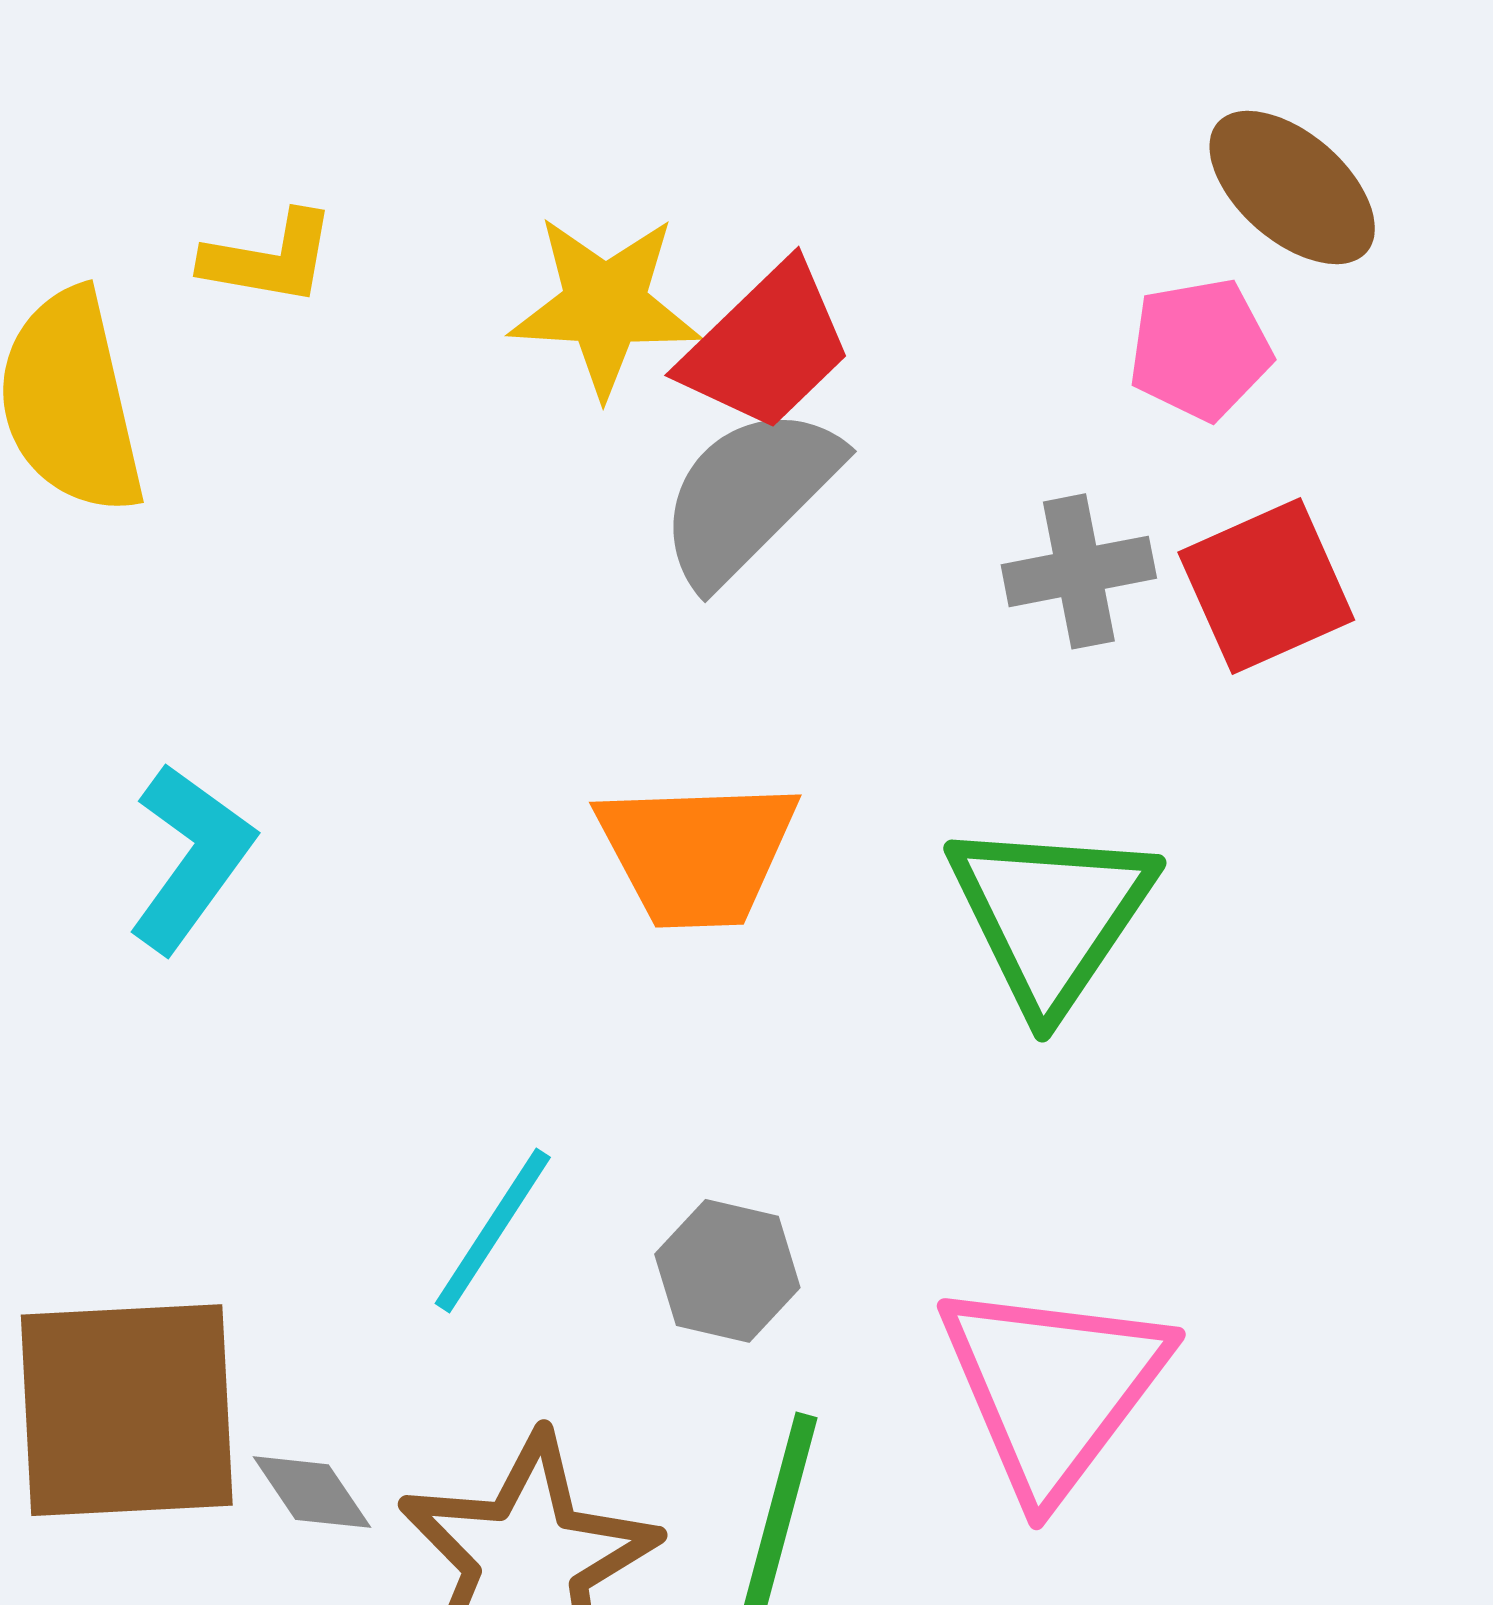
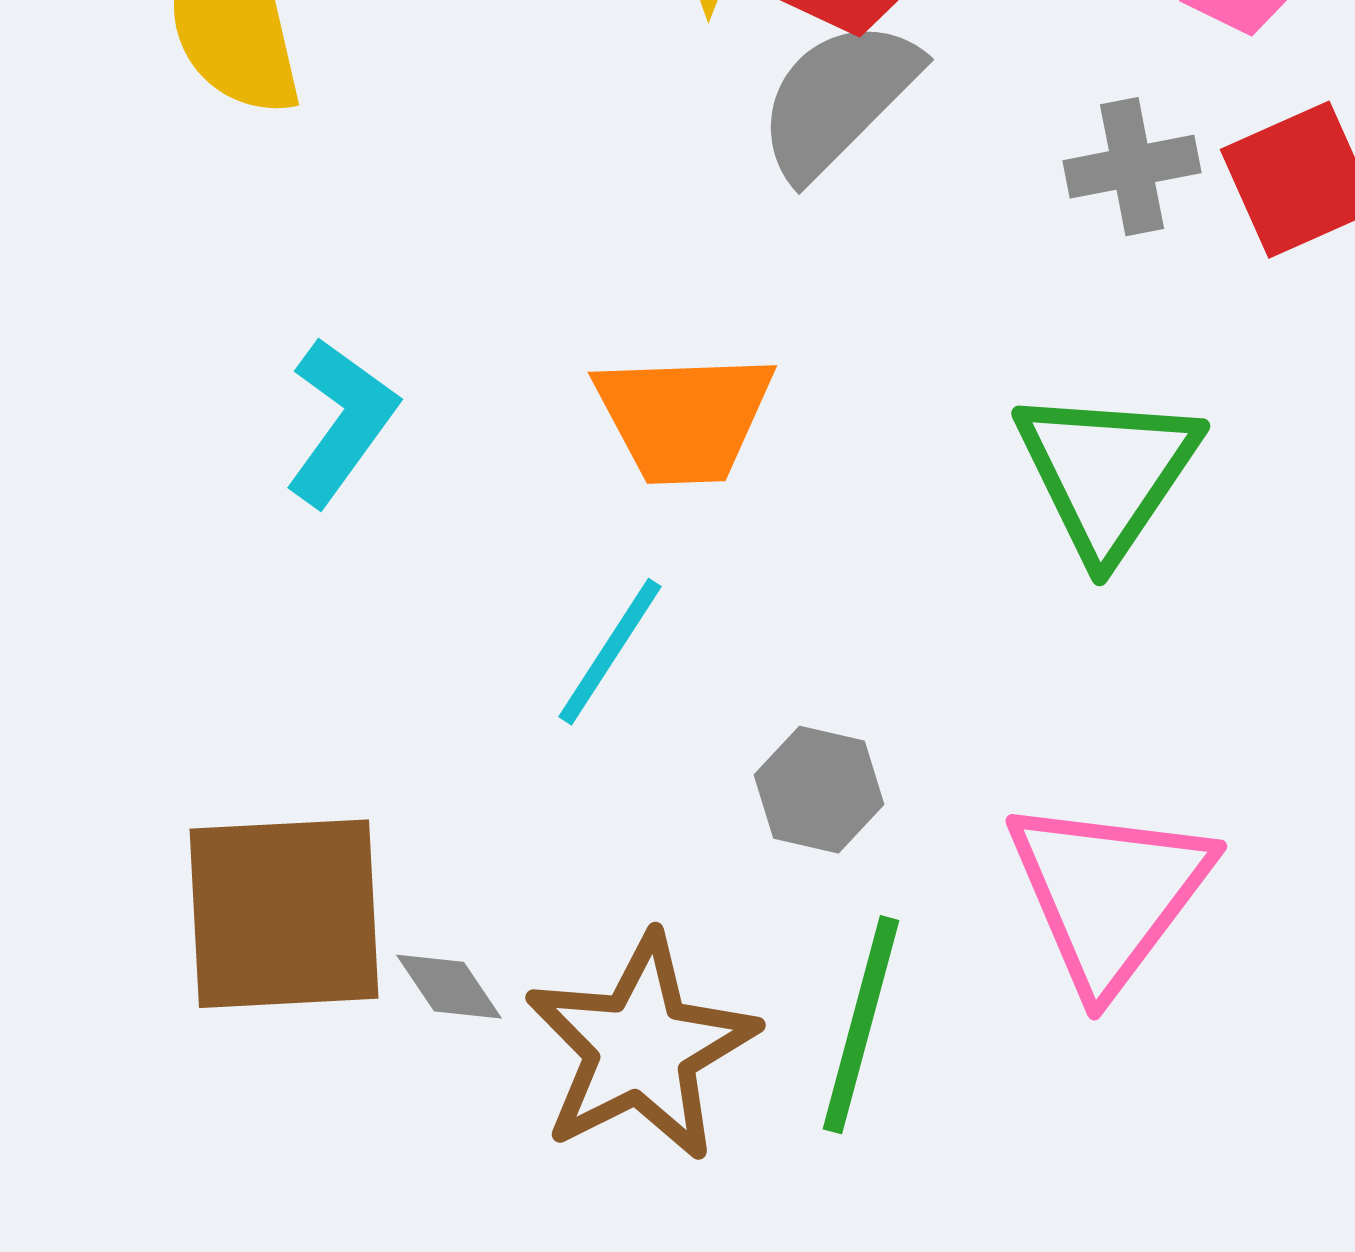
orange trapezoid: (697, 853) -> (684, 418), moved
cyan line: (493, 1230) -> (610, 652), moved

